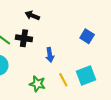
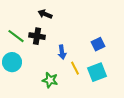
blue square: (87, 36) -> (98, 44), moved, turned 32
yellow line: (63, 80) -> (75, 68), moved

